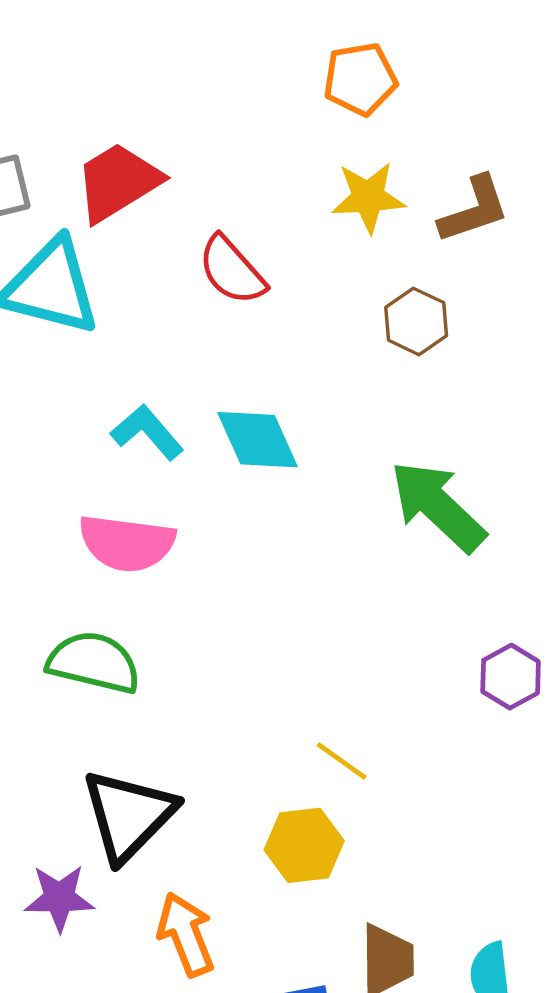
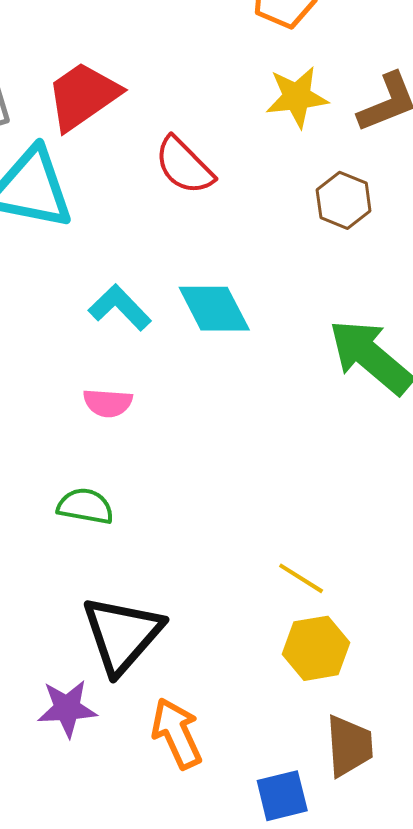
pink semicircle: (127, 543) -> (108, 403), size x0.6
green semicircle: (94, 662) -> (85, 506), size x0.7
yellow hexagon: (304, 845) -> (316, 648), moved

